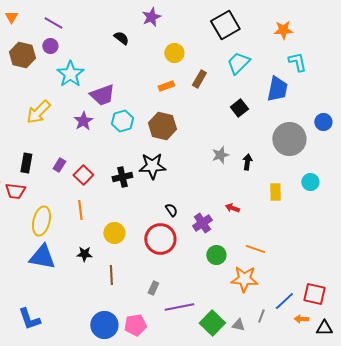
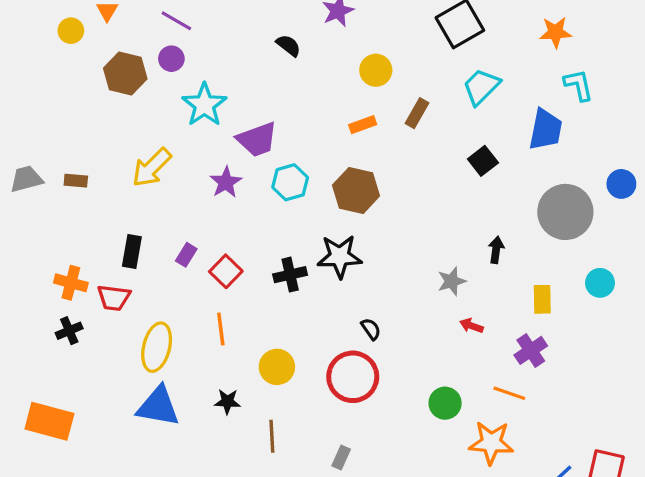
gray star: (220, 155) -> (452, 281), moved
purple cross: (202, 223) -> (531, 350), moved

